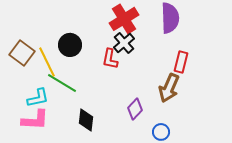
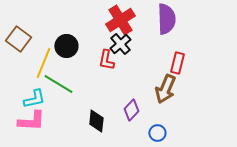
brown square: (22, 53) -> (18, 39), moved
yellow line: (47, 62) -> (43, 63), turned 48
black diamond: (86, 120) -> (96, 121), moved

